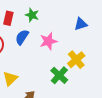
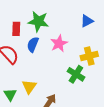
green star: (32, 15) -> (38, 21), size x1.5
yellow cross: (76, 60) -> (89, 56), turned 36

